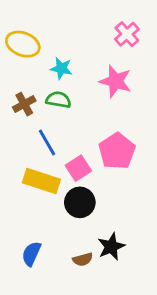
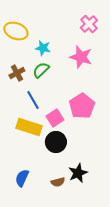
green semicircle: (58, 100) -> (41, 70), turned -54

